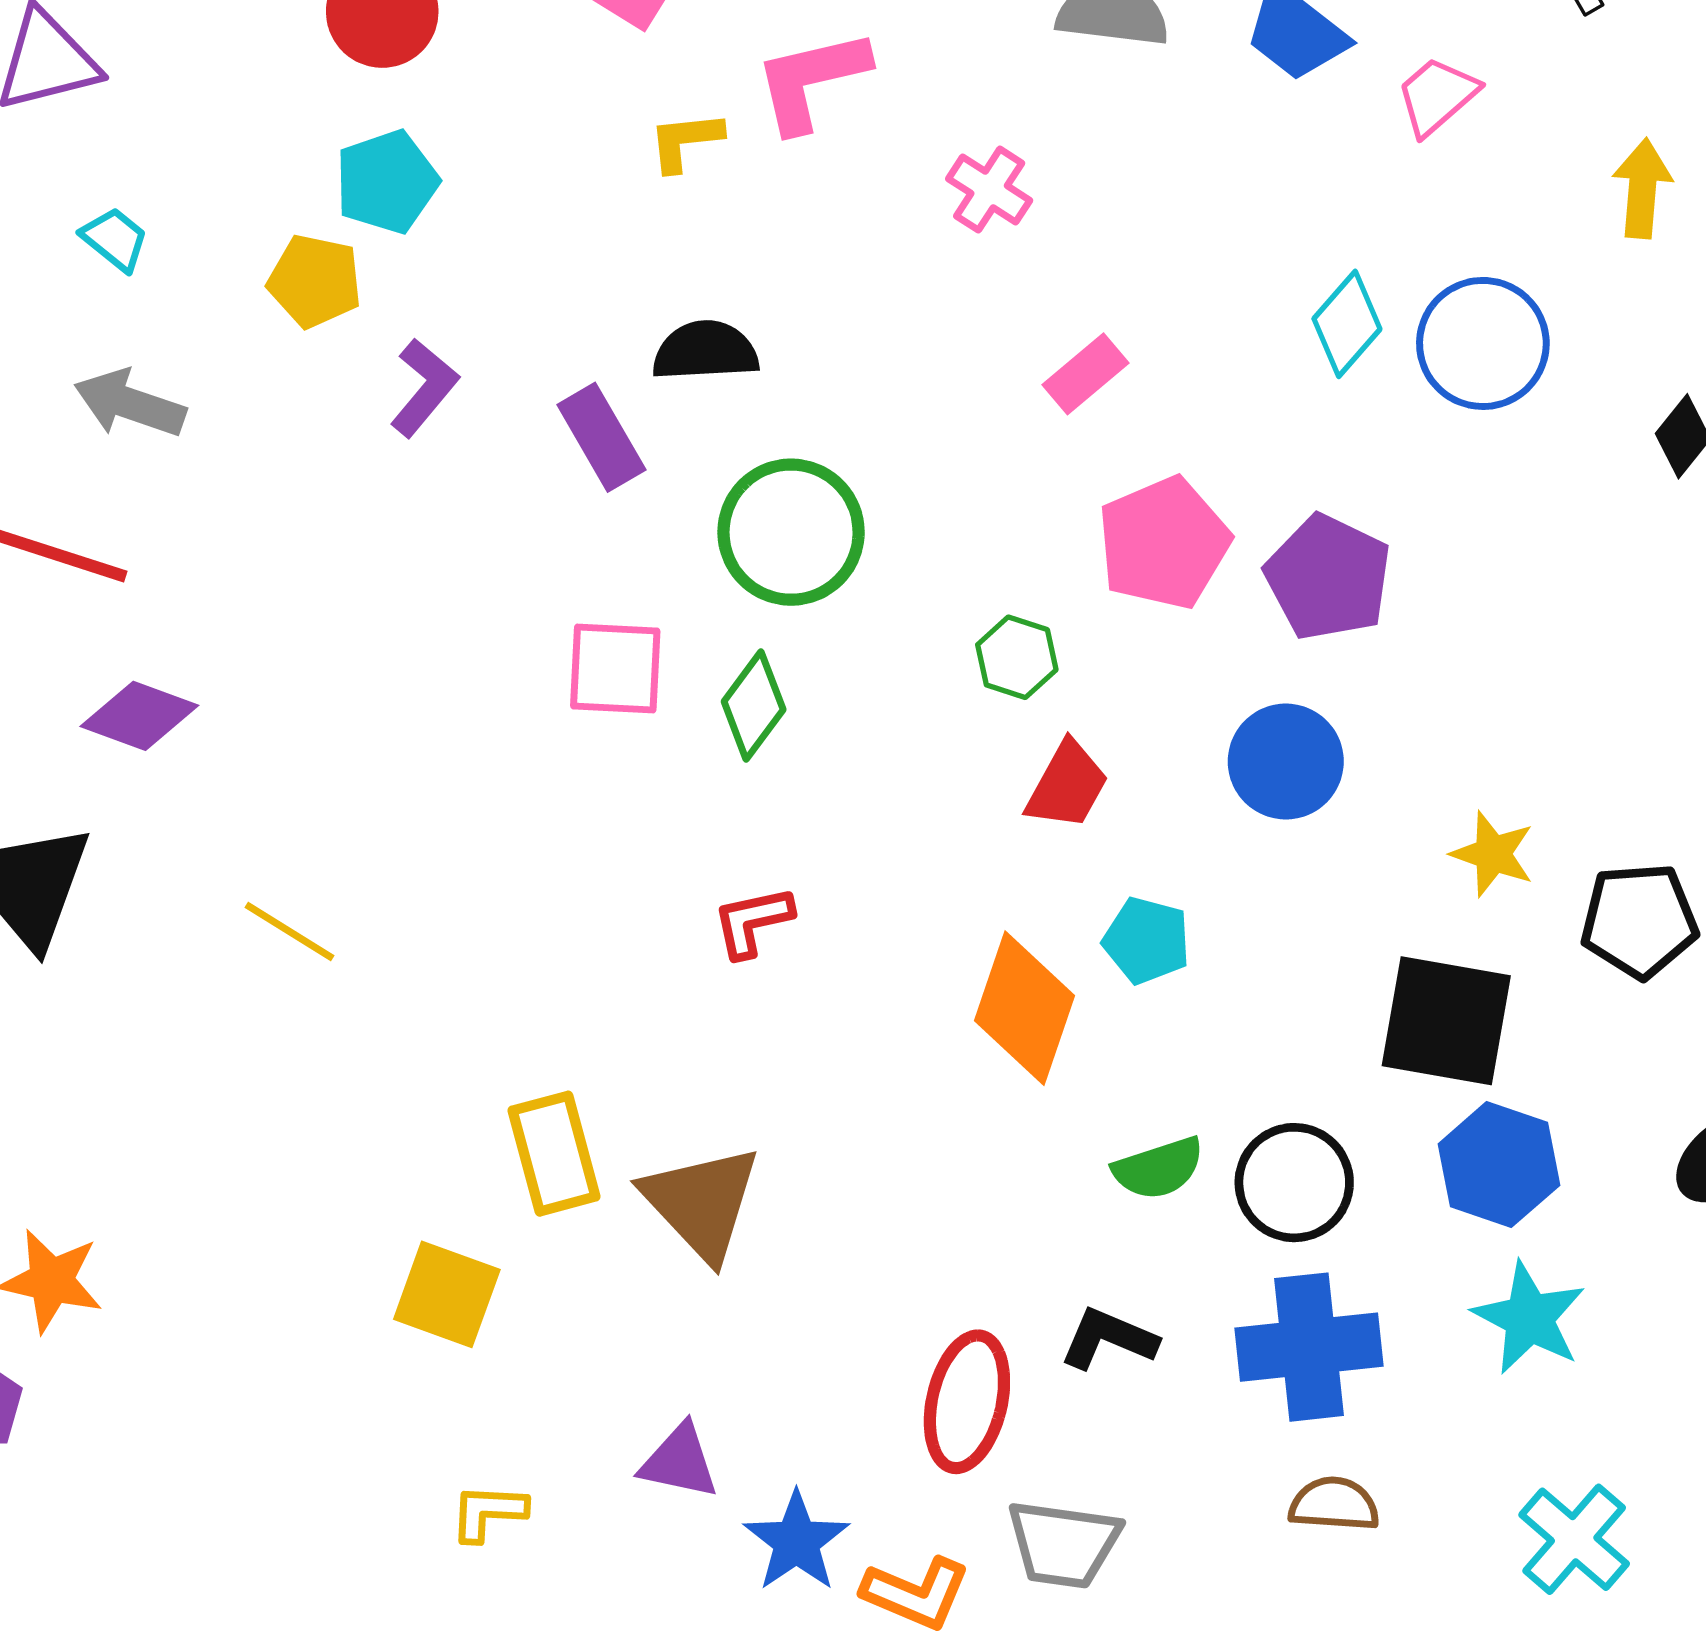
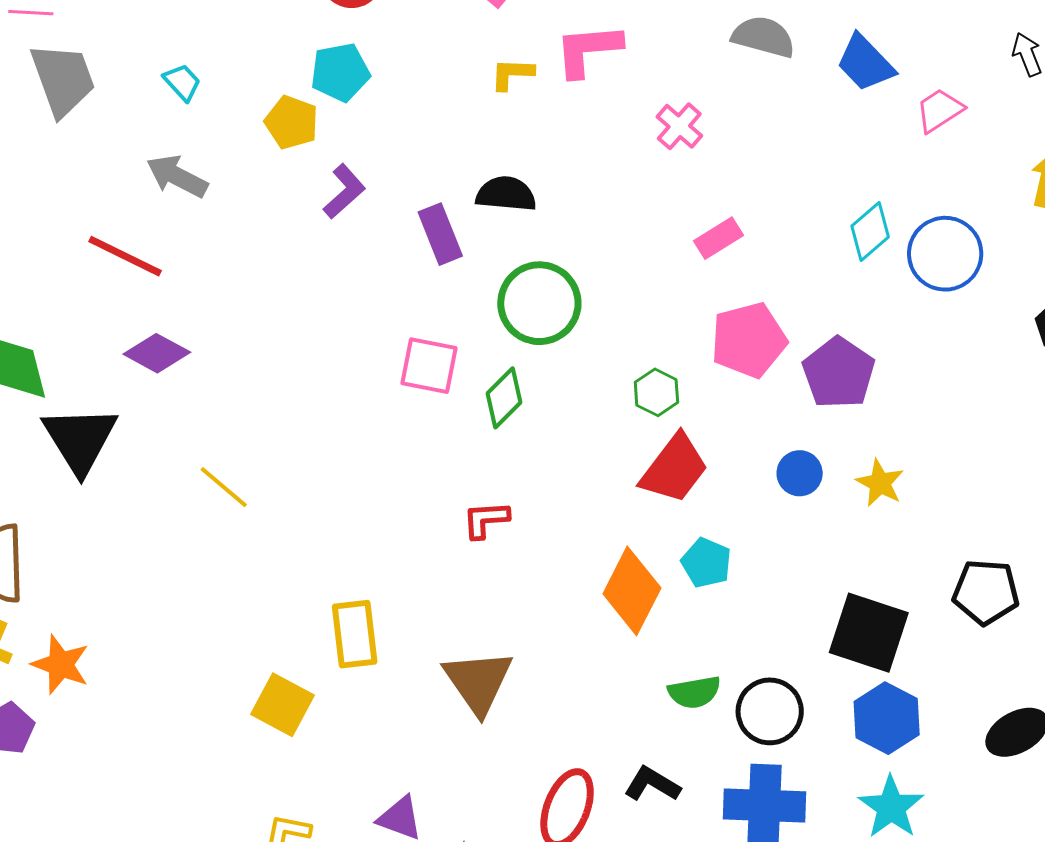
blue circle: (1286, 762) -> (800, 473), size x0.7
red trapezoid: (1067, 785) -> (674, 469), size x1.4
yellow star: (1493, 854) -> (880, 483), moved
brown triangle: (702, 1203) -> (478, 682), moved

